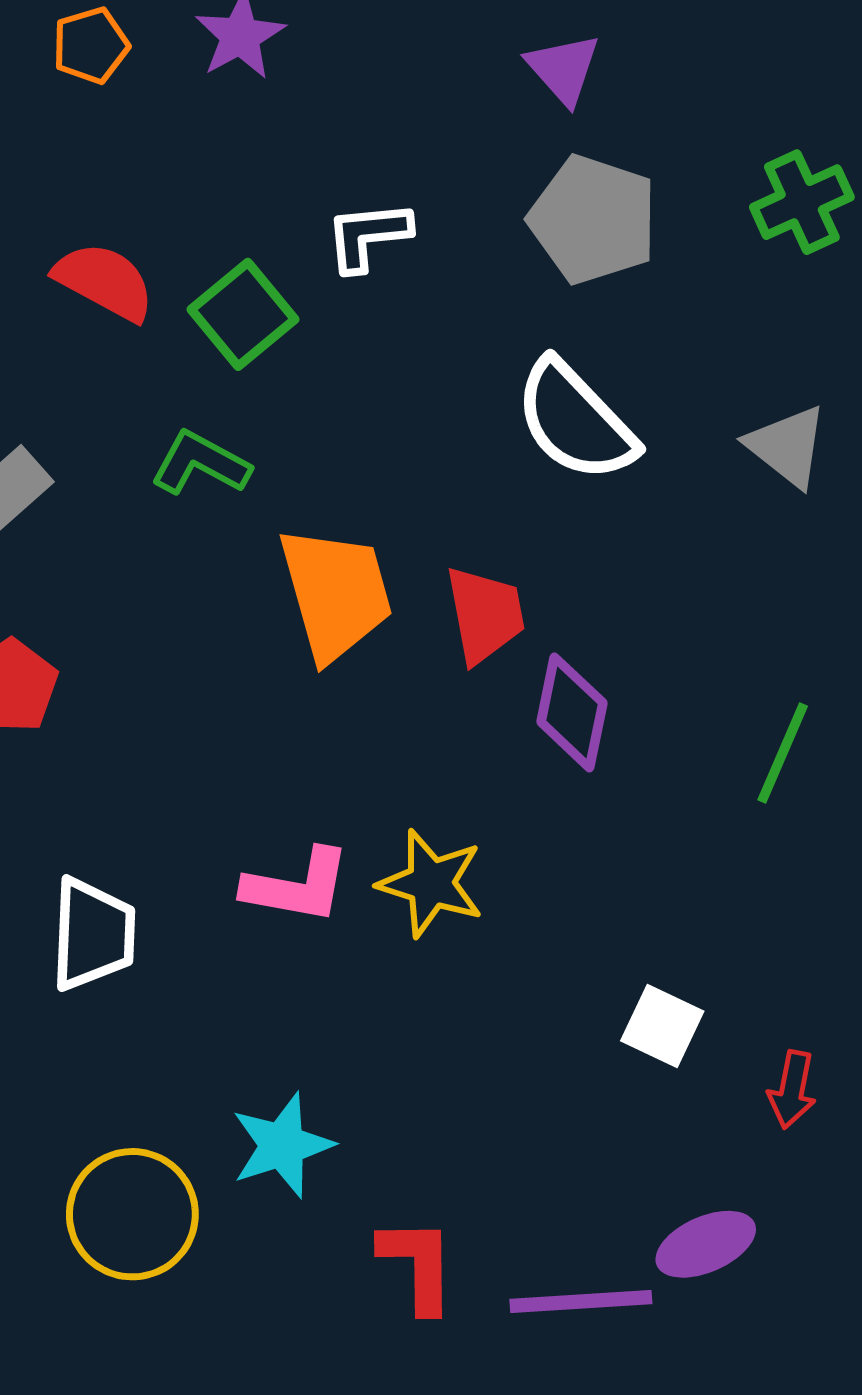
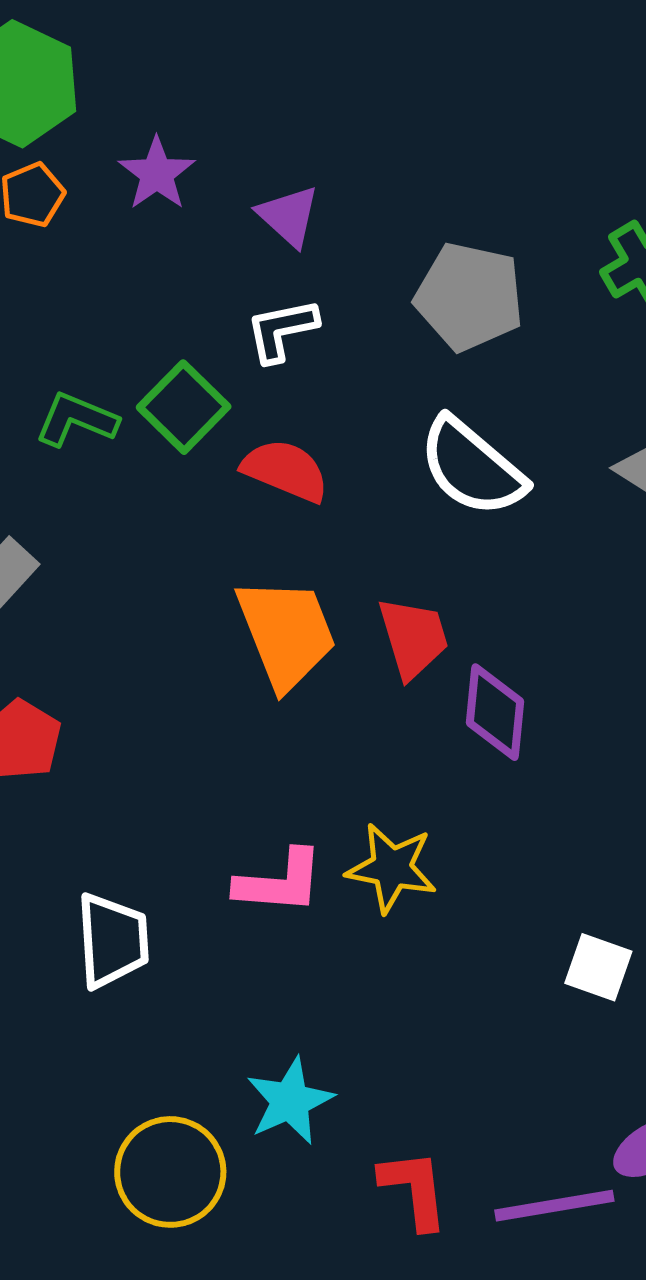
purple triangle: (563, 69) -> (289, 216), moved
red semicircle: (104, 281) -> (285, 470), moved
green L-shape: (200, 463) -> (76, 420), moved

